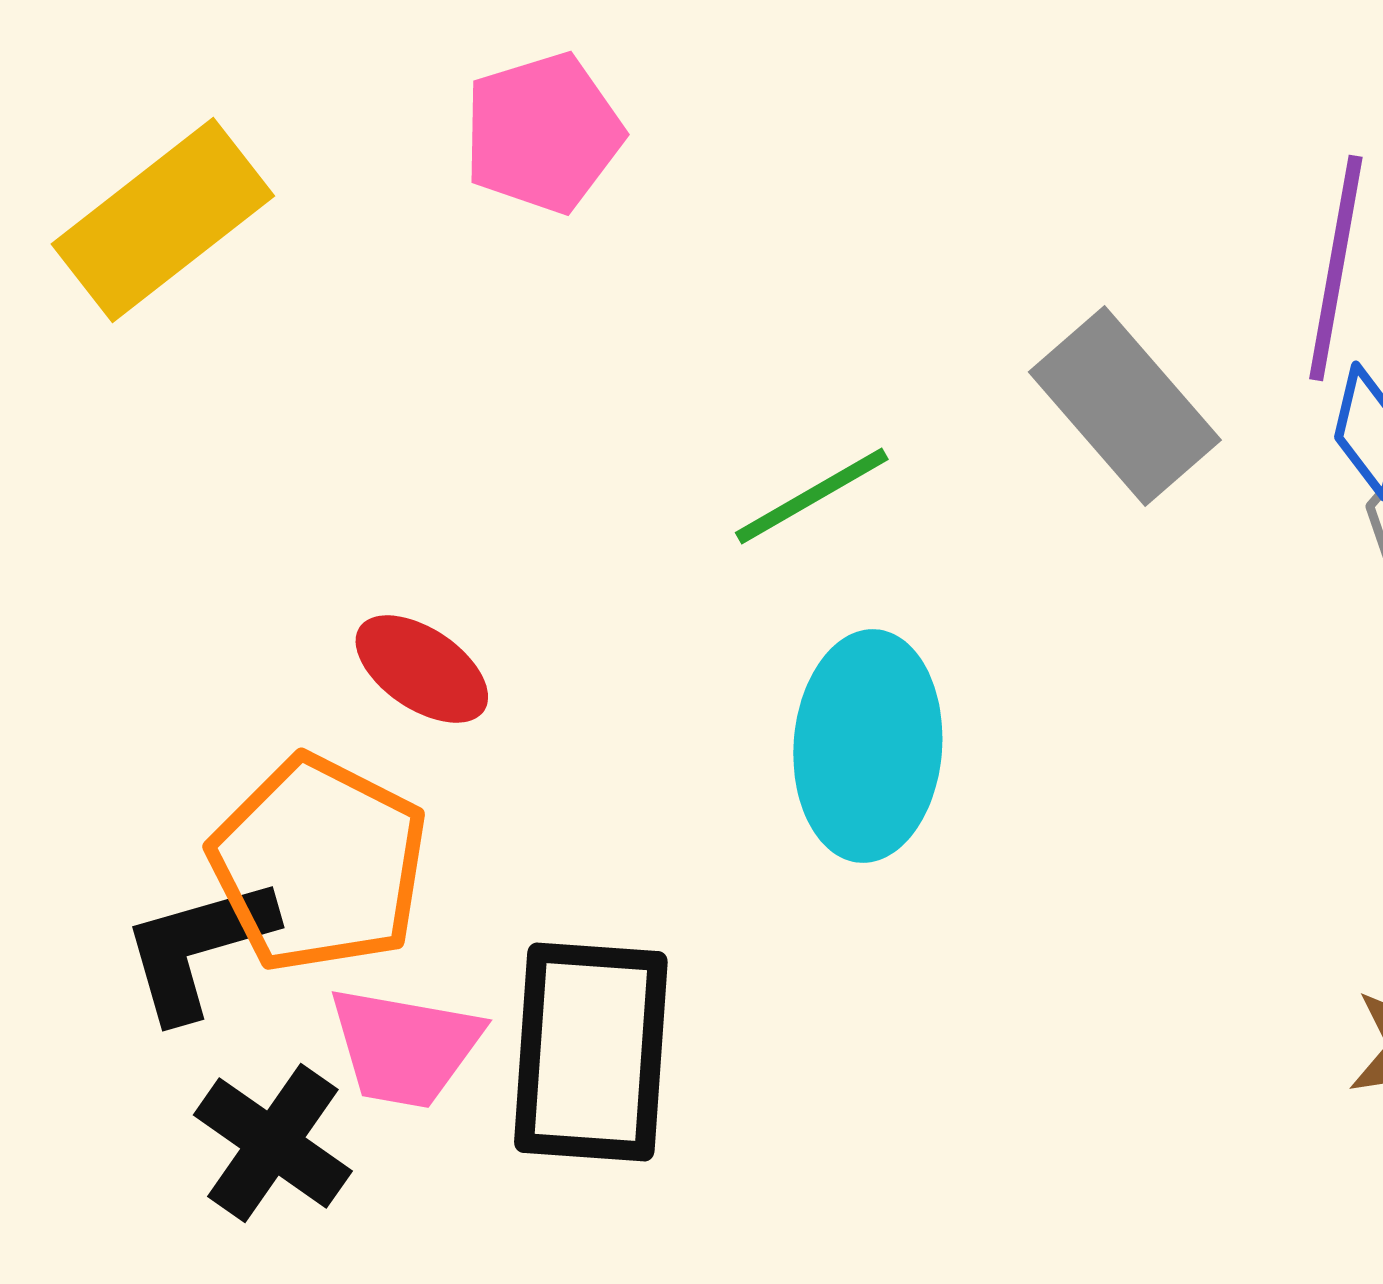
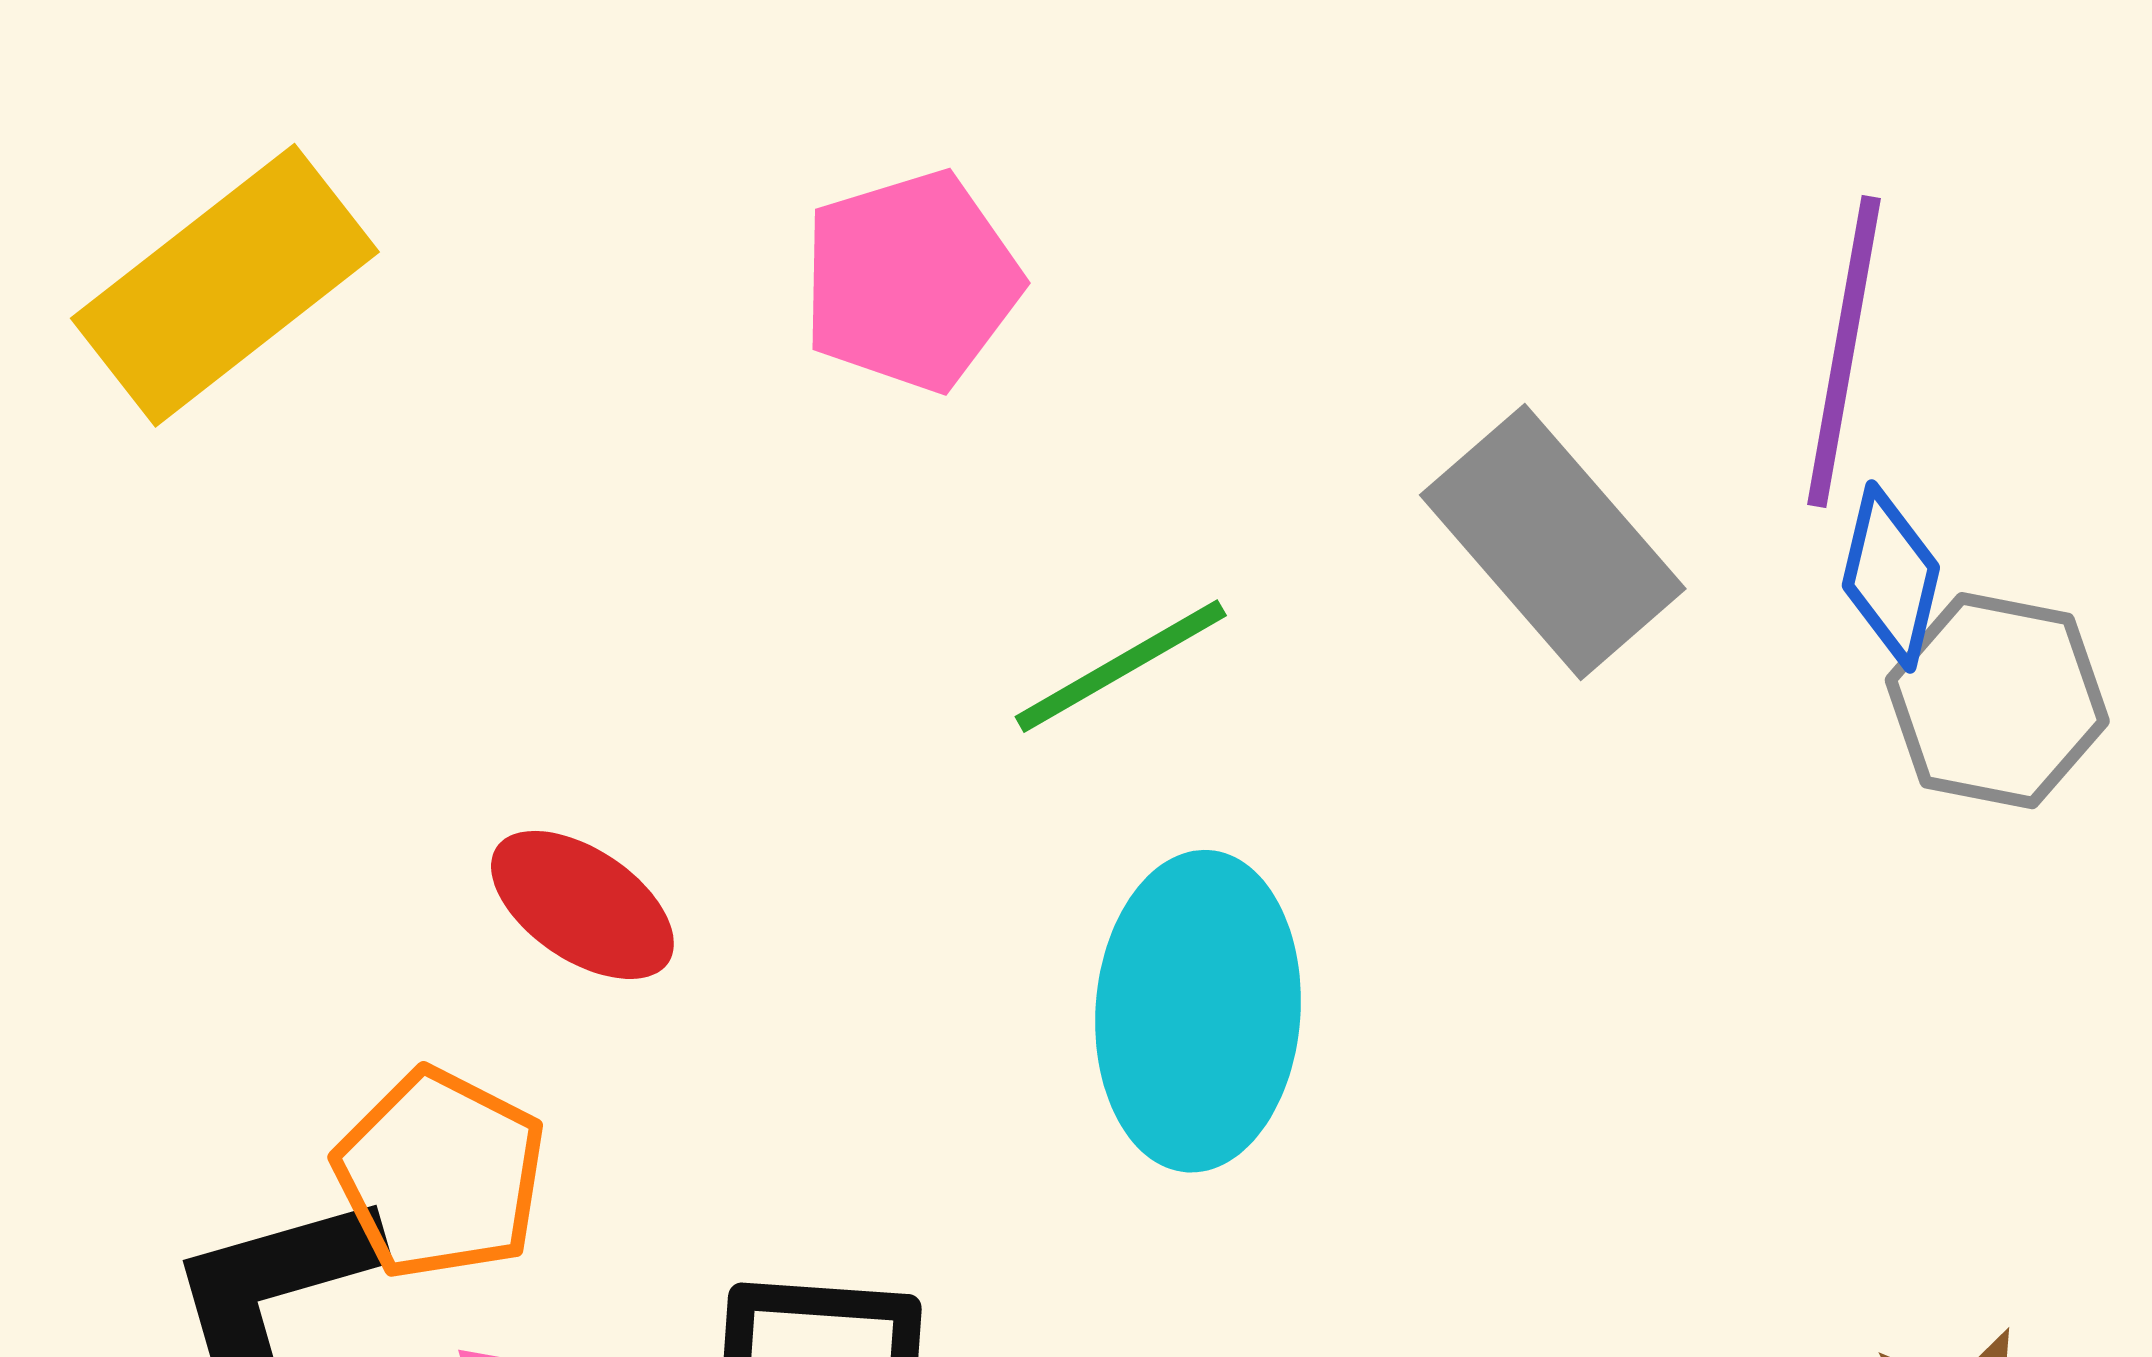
pink pentagon: (543, 133) -> (911, 281), moved
orange pentagon: (319, 864) -> (440, 1174), size x0.7

